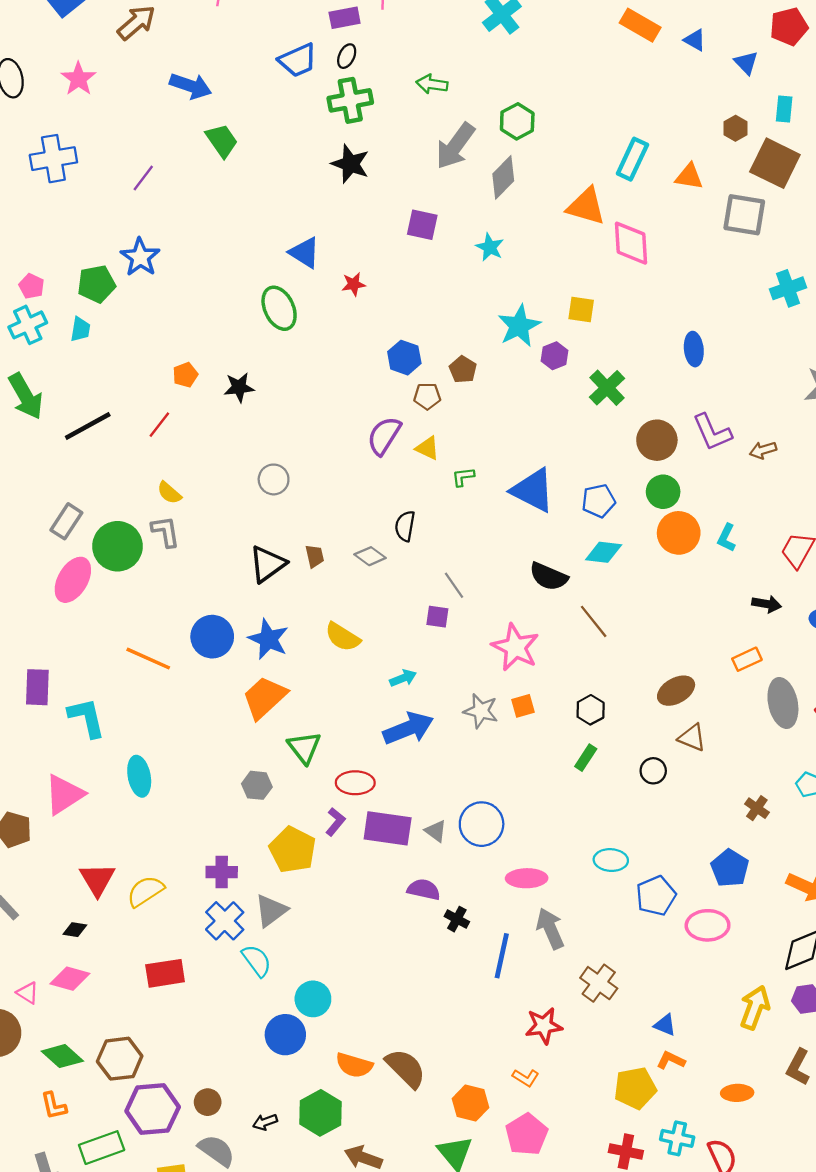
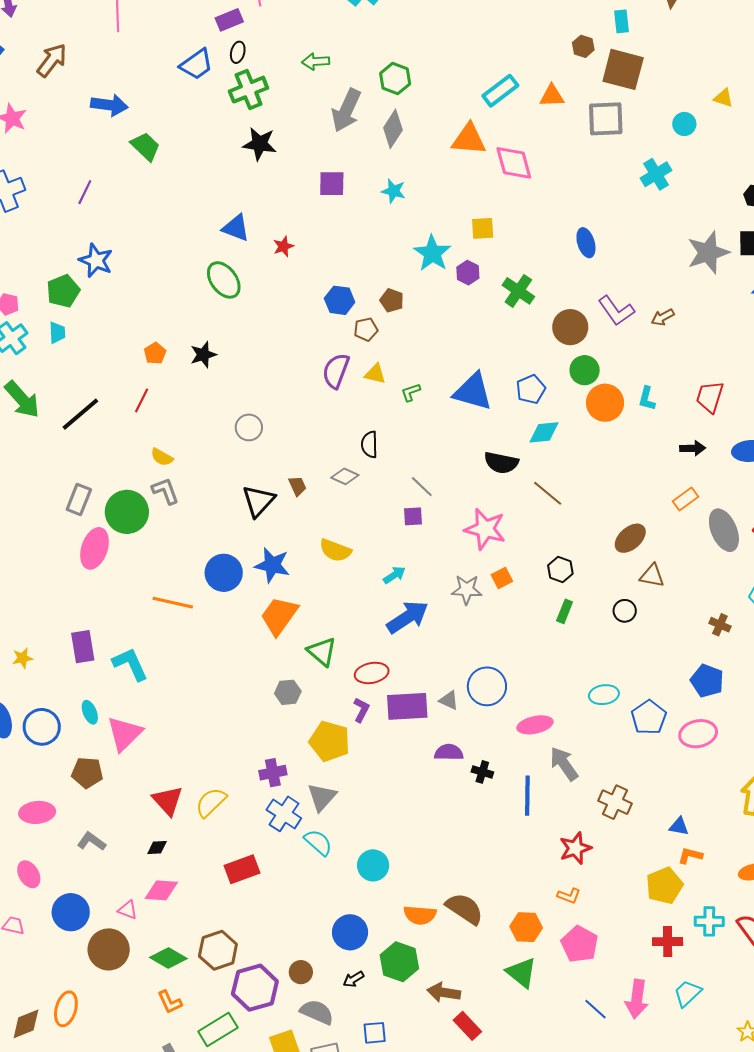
cyan rectangle: (632, 159) -> (500, 91), turned 39
cyan ellipse: (139, 776) -> (90, 712), moved, size x0.7
blue circle: (285, 1035) -> (350, 932), moved

